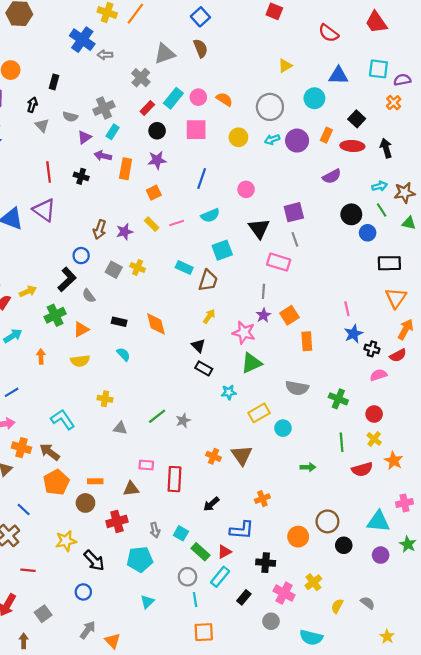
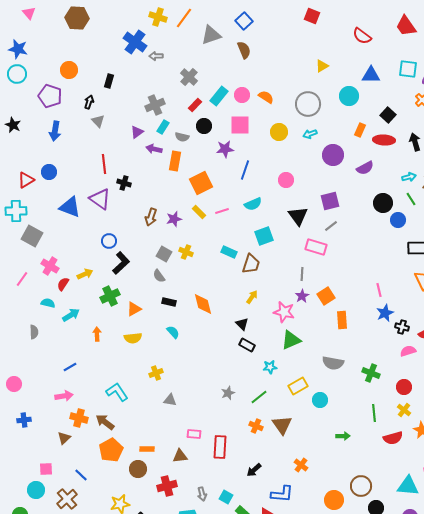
gray triangle: (165, 54) -> (211, 35), moved
gray semicircle: (70, 117) -> (182, 137), moved
purple circle: (297, 141) -> (333, 155), moved
purple star: (157, 160) -> (225, 149), moved
black cross: (81, 176) -> (124, 183), moved
orange square: (154, 193) -> (201, 183), size x1.6
gray line: (295, 239) -> (331, 226), turned 72
blue circle: (81, 256) -> (109, 241), moved
gray semicircle: (89, 296) -> (159, 276), moved
yellow cross: (105, 399) -> (156, 373), turned -32
green line: (157, 416) -> (259, 397), moved
orange cross: (262, 499) -> (301, 465), turned -32

